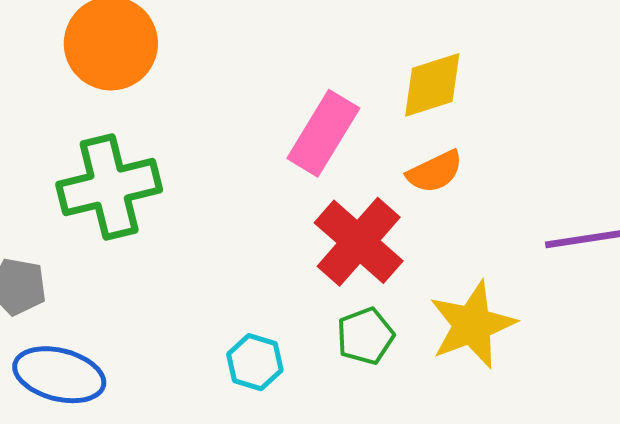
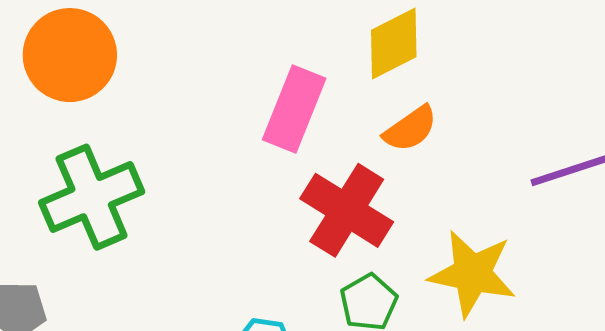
yellow star: (472, 325) -> (472, 274), turned -30

